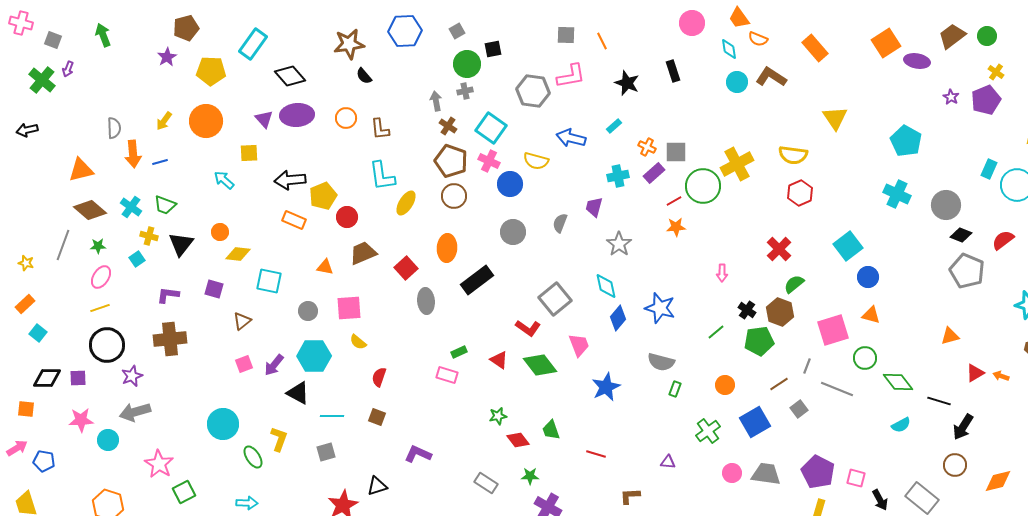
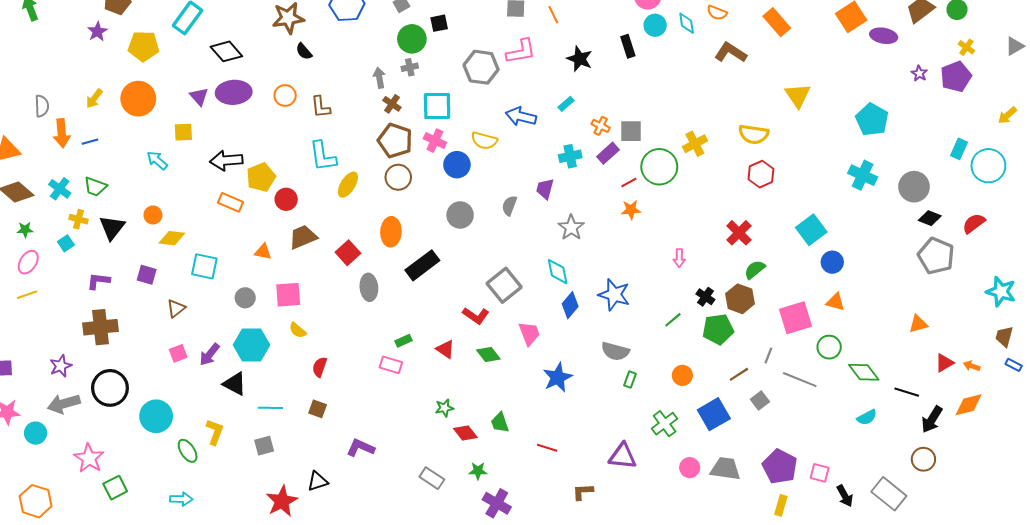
cyan circle: (737, 82) -> (655, 25), moved
cyan square: (491, 128) -> (437, 106), turned -36
yellow cross: (737, 164) -> (695, 144), size x0.7
black circle: (107, 345) -> (110, 388), moved
green diamond: (540, 365) -> (488, 354), size x0.7
purple triangle: (668, 462) -> (623, 456), size x1.8
orange diamond: (998, 481) -> (969, 405), moved

